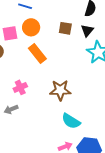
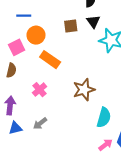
pink cross: (20, 87) -> (40, 90), moved
cyan semicircle: (71, 121) -> (104, 117), turned -90

